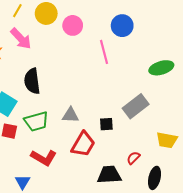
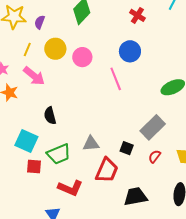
black semicircle: (32, 81) -> (50, 116), size x0.7
black square: (106, 124) -> (127, 148), turned 32
red semicircle: (133, 158) -> (155, 156), moved

